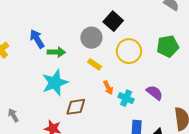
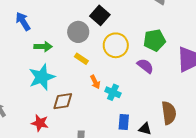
blue arrow: (37, 39) -> (23, 21), moved
purple semicircle: (155, 93) -> (145, 66), moved

